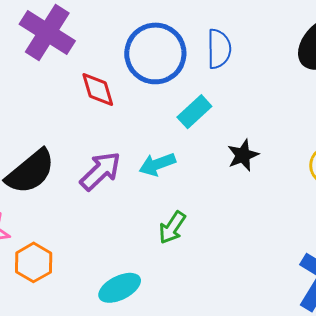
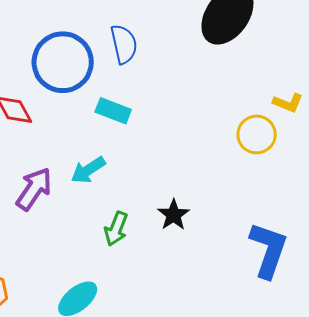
cyan rectangle: (194, 112) -> (113, 111), turned 76
black star: (243, 155) -> (174, 215), moved

